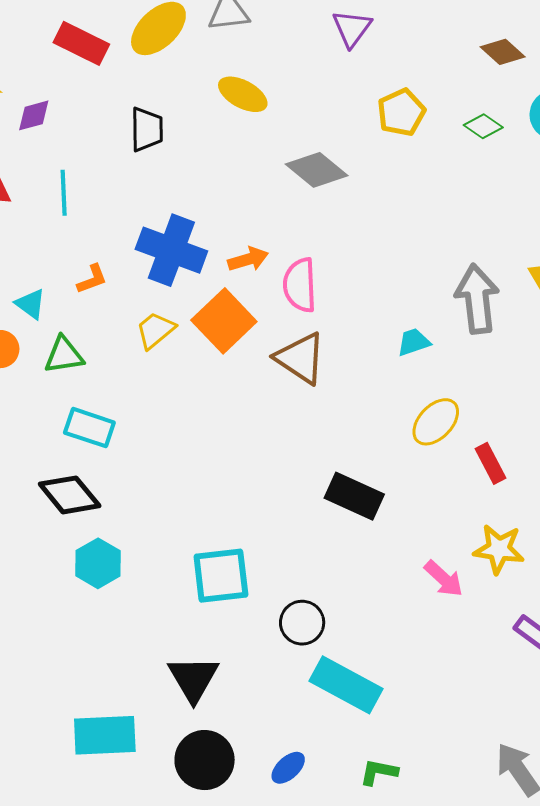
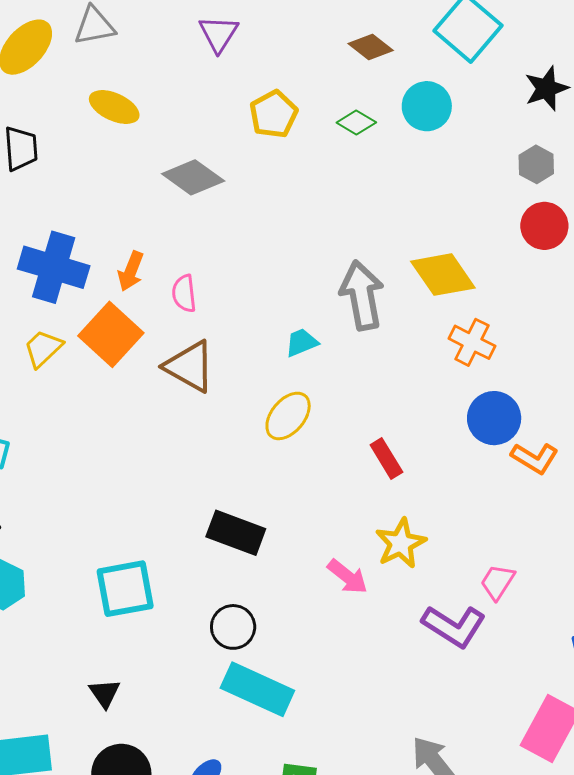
orange arrow: (248, 259) -> (131, 271), turned 132
pink semicircle: (300, 285) -> (184, 293), size x0.7
yellow ellipse: (436, 422) -> (288, 416), moved
black rectangle: (354, 496) -> (236, 533), moved
yellow star: (499, 549) -> (401, 543), turned -30
black circle: (302, 623) -> (233, 627), moved
black triangle: (193, 679) -> (105, 693), size x0.6

